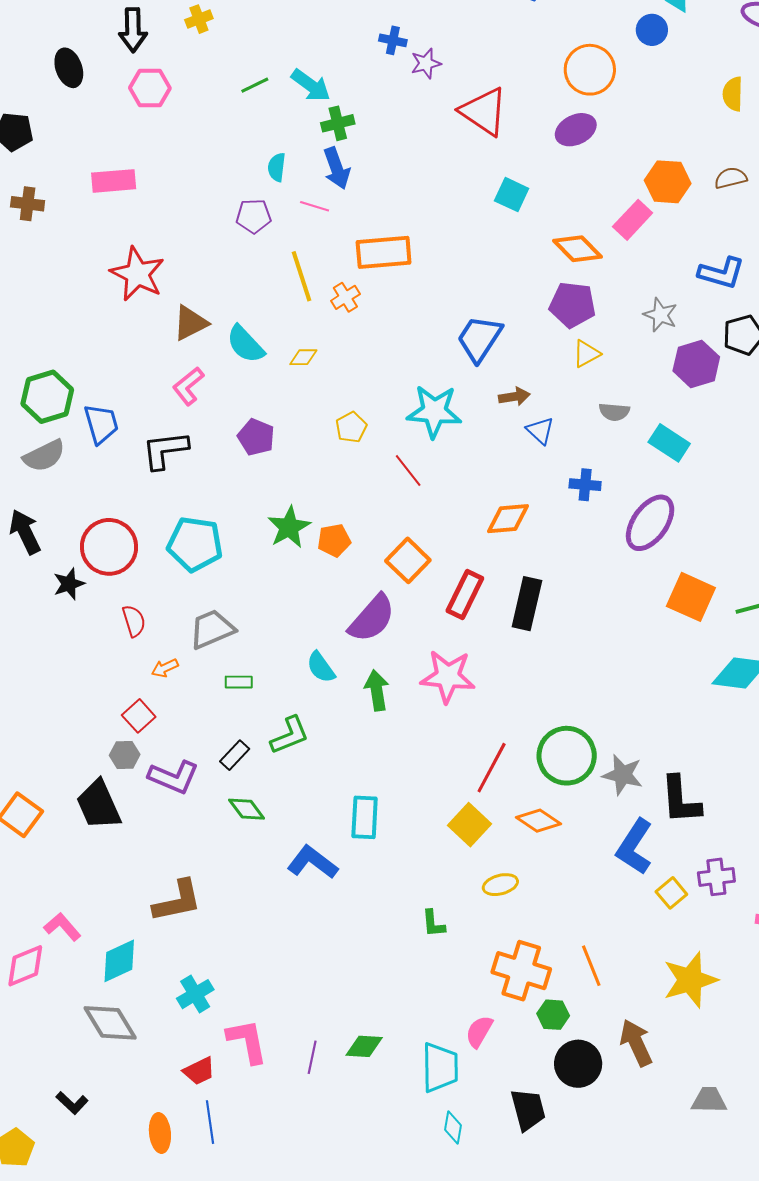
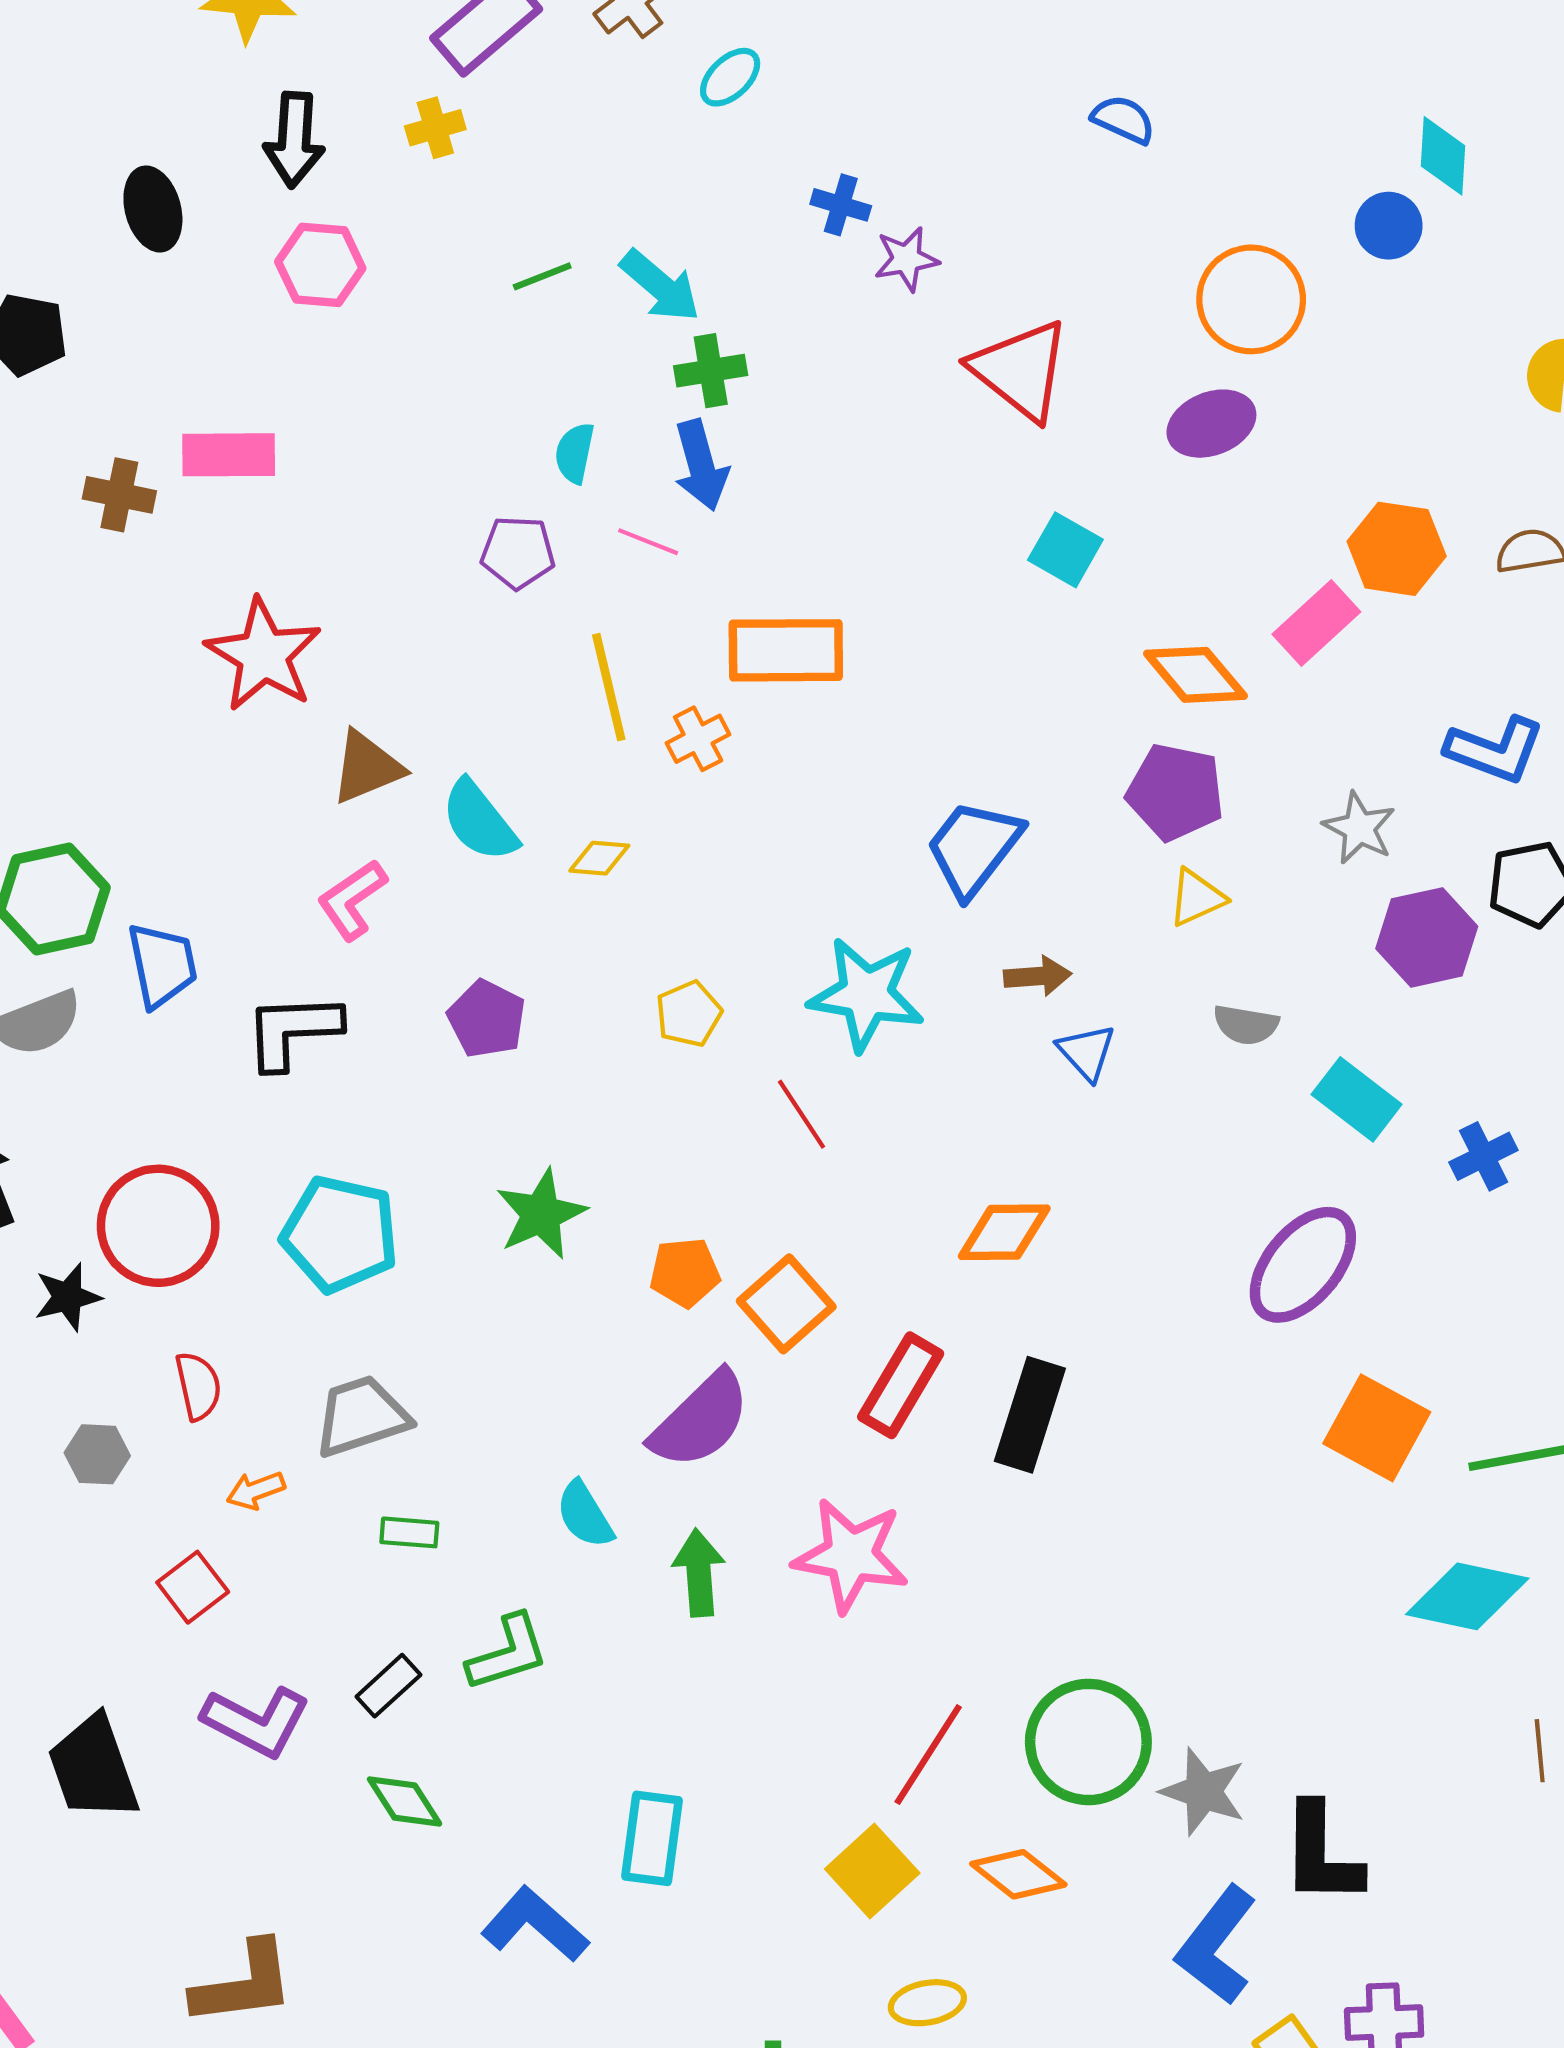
brown cross: (28, 204) -> (119, 495), moved
blue cross: (585, 485) -> (1483, 1156), moved, turned -36
orange pentagon: (334, 540) -> (685, 1272), moved
gray hexagon: (125, 755) -> (97, 1454), moved

